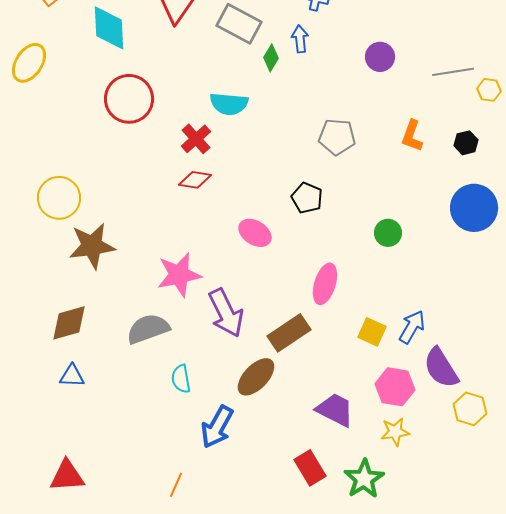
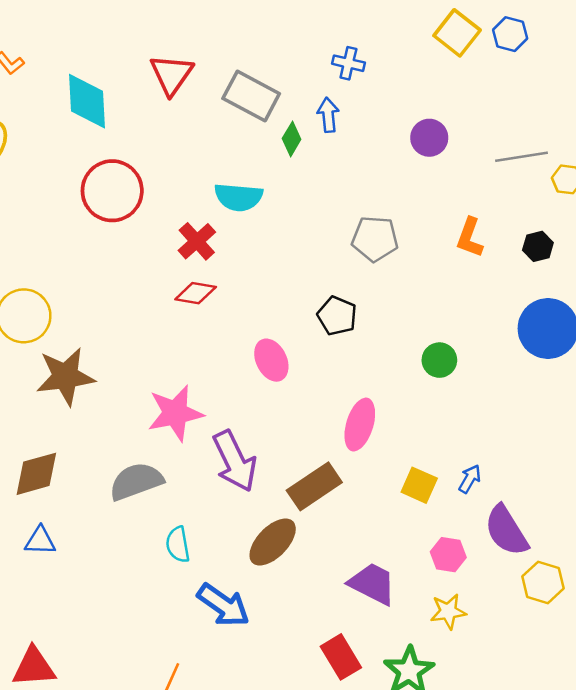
pink ellipse: (255, 233) -> (271, 360), turned 32
blue arrow: (412, 327) -> (470, 479), size x0.7
pink hexagon: (395, 387) -> (448, 555), size x0.7
blue arrow: (217, 427) -> (223, 605), turned -84

